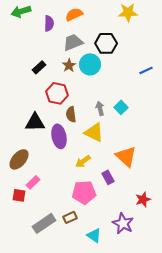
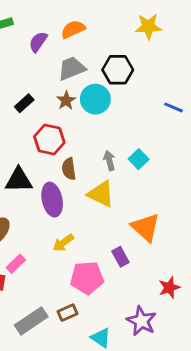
purple semicircle: (49, 23) -> (38, 42), turned -147
blue line: (146, 70) -> (174, 107), turned 48
yellow arrow: (83, 161) -> (63, 243), moved

